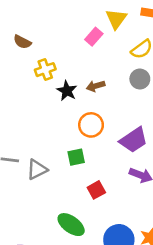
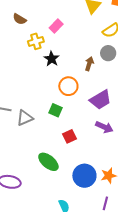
pink rectangle: (94, 37) -> (56, 26), moved
brown arrow: (96, 86) -> (89, 64), moved, turned 120
green square: (76, 157) -> (56, 110), turned 32

